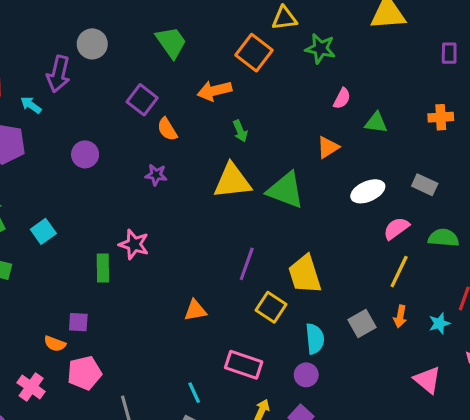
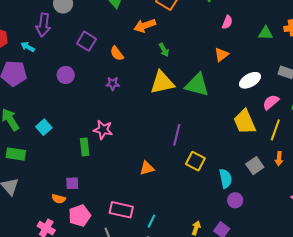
purple square: (142, 100) -> (86, 41), moved
green triangle: (376, 123) -> (266, 33), moved
yellow trapezoid: (305, 274) -> (245, 122), moved
pink rectangle: (244, 365) -> (121, 210), moved
purple circle: (306, 375) -> (235, 200), moved
cyan line: (194, 393) -> (151, 221), turned 56

